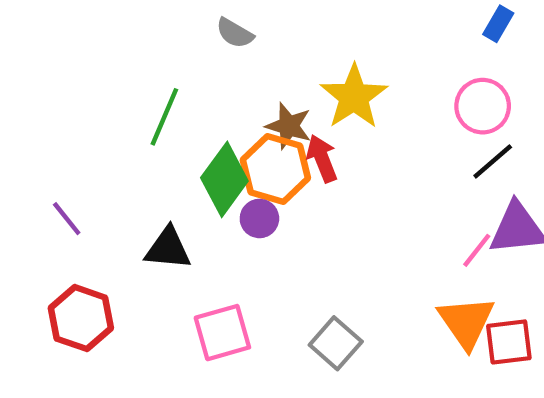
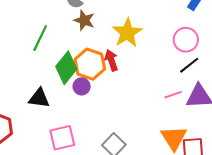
brown star: (289, 126) -> (84, 20), moved
pink line: (477, 250) -> (173, 95), moved, turned 30

